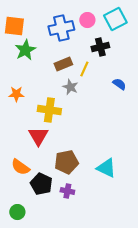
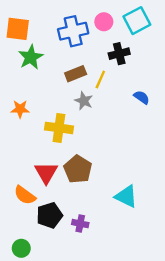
red triangle: (38, 136) -> (46, 173), moved
brown pentagon: (66, 162) -> (78, 169), moved, turned -30
black pentagon: (41, 184) -> (50, 215), turned 30

